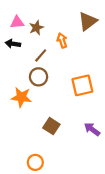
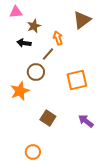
pink triangle: (17, 22) -> (16, 12), moved
black arrow: (13, 44) -> (24, 43), moved
brown line: (41, 55) -> (48, 54), moved
orange star: (21, 97) -> (20, 91), turned -30

